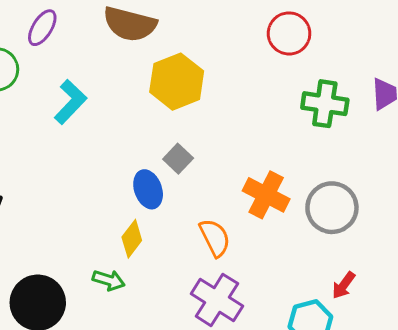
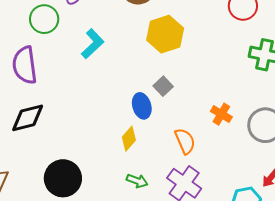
orange cross: (266, 195) -> (221, 114), size x0.7
green arrow: (109, 280) -> (137, 181), moved

